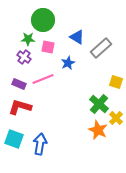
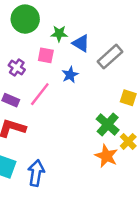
green circle: (43, 20) -> (25, 19), moved
green star: (28, 39) -> (59, 34), moved
pink line: (43, 79) -> (40, 94), turned -30

